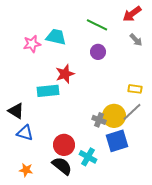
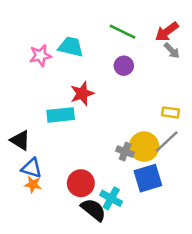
red arrow: (132, 14) -> (167, 32), moved
black semicircle: (62, 166) -> (93, 210), moved
orange star: (26, 170) -> (33, 184), moved

